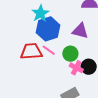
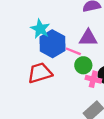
pink line: (49, 50) -> (73, 51), moved

